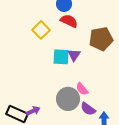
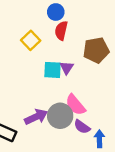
red semicircle: (69, 21) -> (61, 31), turned -102
pink semicircle: (82, 89) -> (75, 105), size x1.5
purple arrow: (33, 111) -> (36, 117), moved, size x1.5

